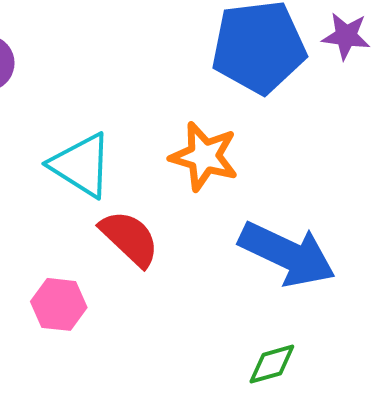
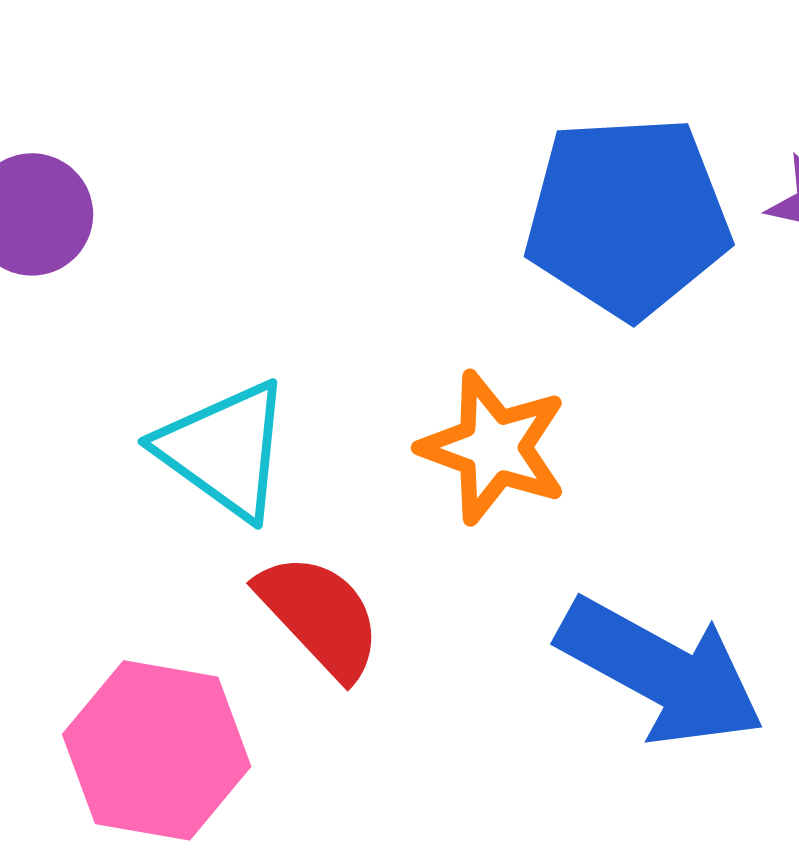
pink hexagon: (59, 304) -> (157, 750), size x1.5

